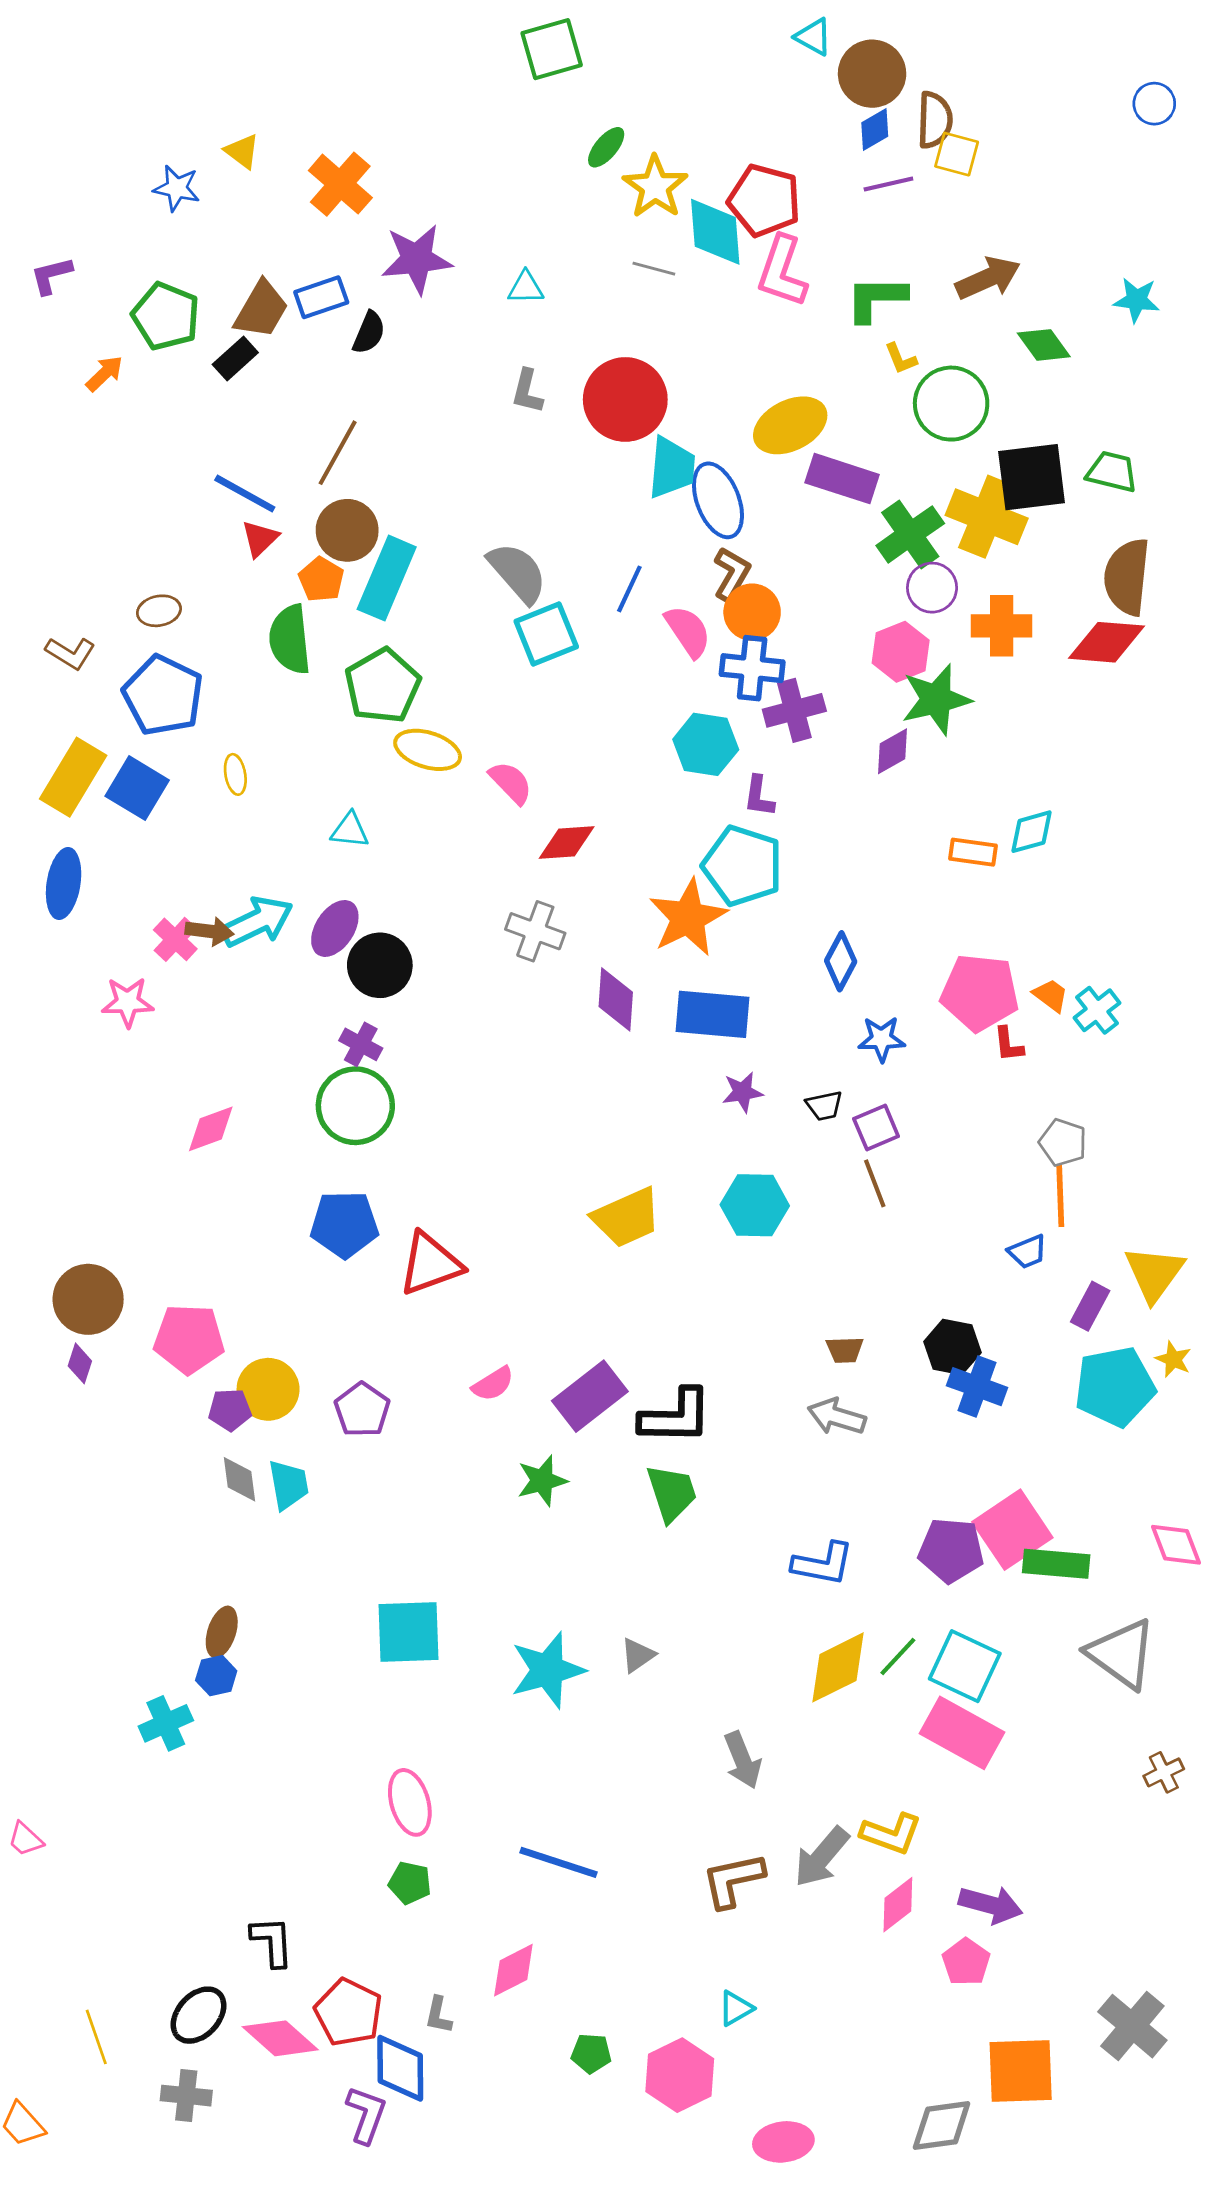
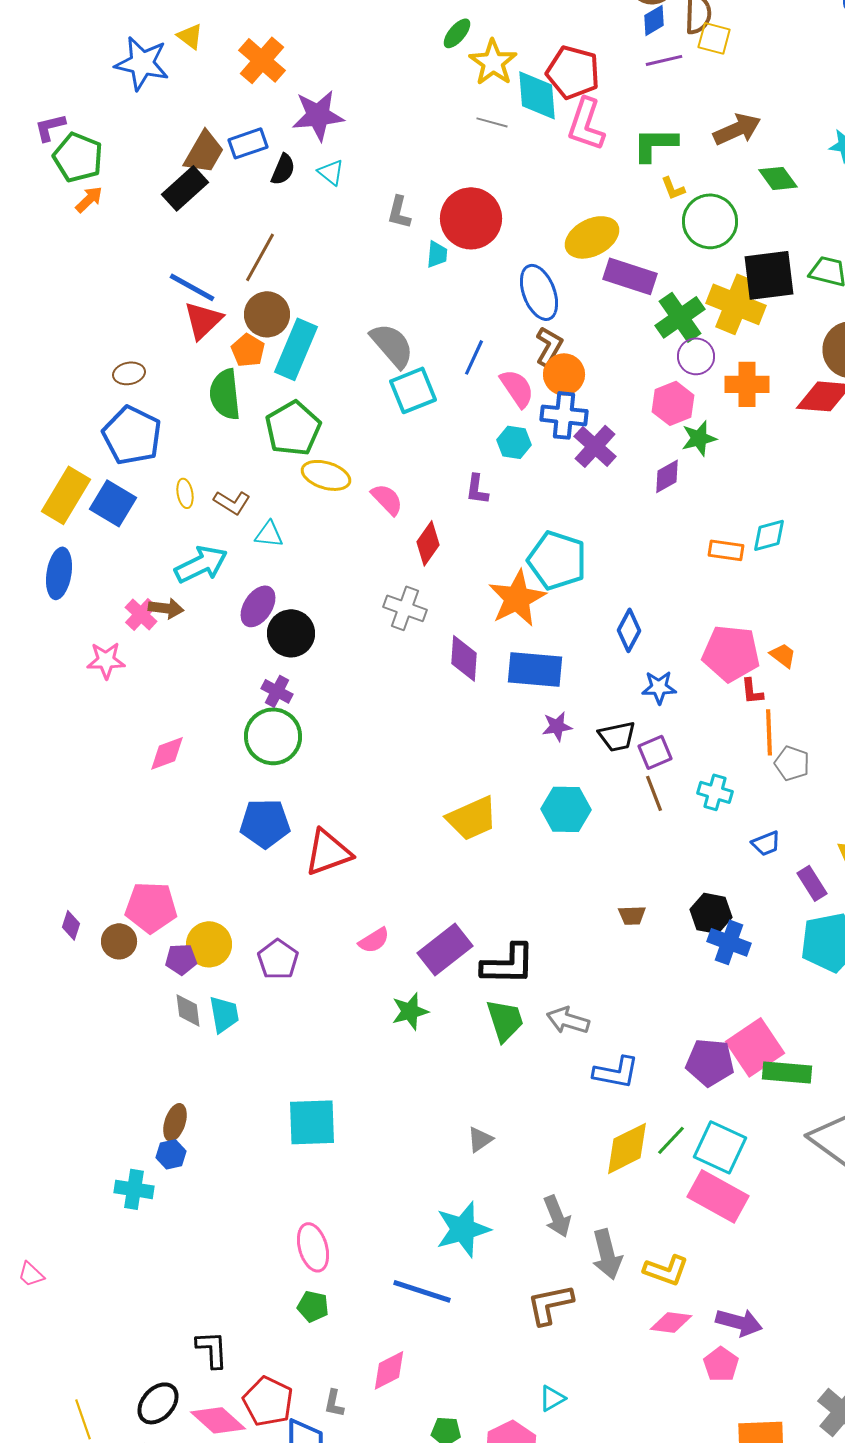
blue star: (177, 188) -> (142, 63), size x1.6
cyan triangle: (526, 288) -> (331, 172), moved, turned 40
green pentagon: (166, 316) -> (78, 157), moved
black rectangle: (235, 359) -> (185, 188), size x1.4
cyan trapezoid: (672, 468) -> (437, 254), moved, size x0.6
red triangle: (260, 539) -> (203, 320), size x1.4
brown L-shape: (70, 653) -> (232, 502), moved
green star: (936, 699) -> (699, 438), size x0.7
purple cross: (794, 710) -> (595, 446), turned -33
cyan hexagon: (706, 744) -> (514, 442), moved, size x0.7
purple L-shape: (759, 796) -> (477, 489), moved
red diamond: (567, 843) -> (428, 543), turned -51
cyan arrow: (257, 922) -> (201, 564), moved
cyan cross: (1097, 1010) -> (715, 792), moved, turned -36
black trapezoid: (824, 1106) -> (617, 736), size x1.4
orange line: (1060, 1196) -> (769, 732), moved
brown circle: (88, 1299) -> (119, 941), moved, size x0.7
purple rectangle: (1090, 1306) -> (812, 883), turned -60
gray arrow: (837, 1417) -> (568, 1020), moved
cyan star: (548, 1670) -> (463, 1229), moved
cyan cross: (166, 1723) -> (134, 1189), turned 33
gray arrow: (822, 1857) -> (607, 1254), moved, turned -54
pink diamond: (898, 1905) -> (671, 1322), turned 45

